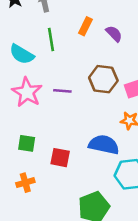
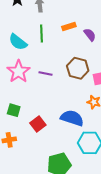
orange rectangle: (85, 26) -> (69, 26), turned 40
red square: (60, 158) -> (38, 124), turned 35

